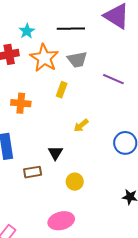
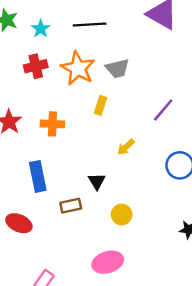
black line: (71, 29) -> (90, 25), moved
cyan star: (27, 31) -> (41, 29), moved
purple line: (113, 79) -> (163, 110), moved, turned -70

